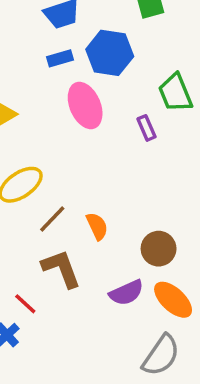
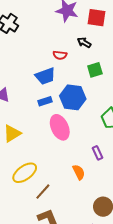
purple rectangle: (147, 128) -> (97, 153), moved
orange semicircle: (97, 226) -> (79, 172), moved

